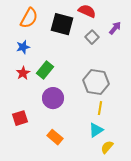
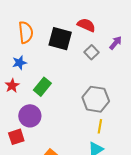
orange semicircle: (29, 18) -> (26, 32), turned -35
red star: (23, 73) -> (12, 86), moved
purple circle: (53, 98) -> (30, 116), moved

